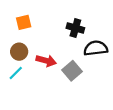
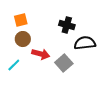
brown circle: (19, 52) -> (23, 39), moved

